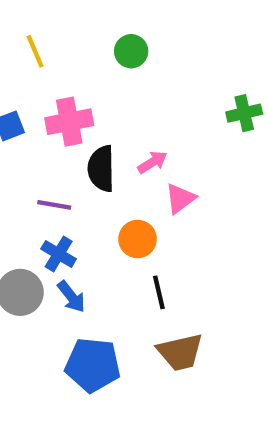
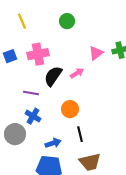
black semicircle: (101, 169) -> (53, 76), turned 35
pink triangle: (180, 198) -> (96, 53), moved
blue arrow: (71, 297) -> (53, 143), moved, turned -70

